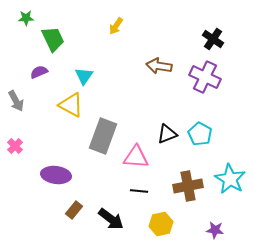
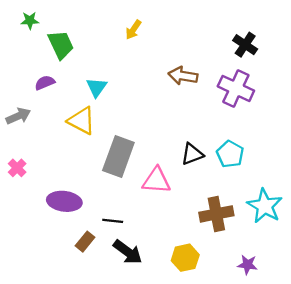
gray arrow: (16, 101) -> (18, 116), turned -85
black line: (139, 191) -> (113, 221), moved

